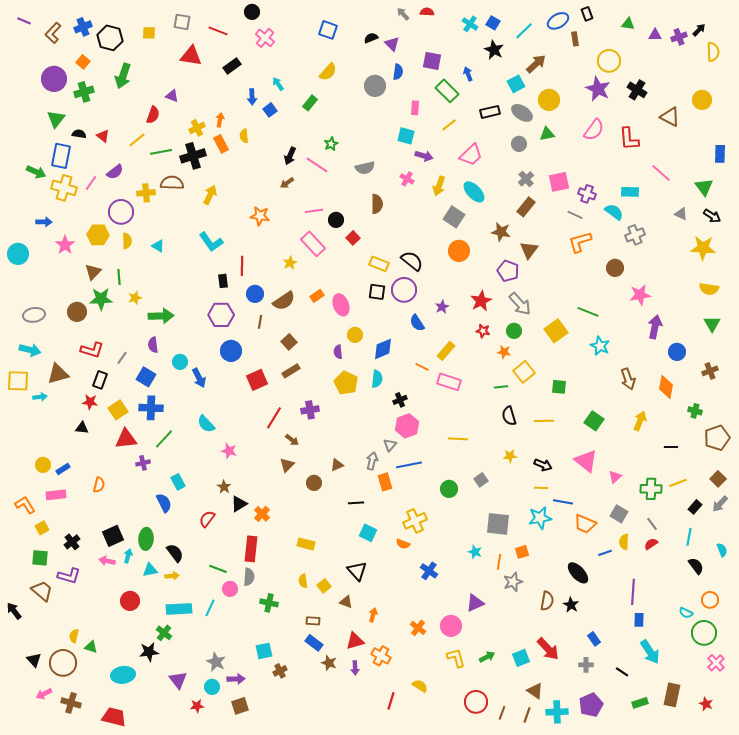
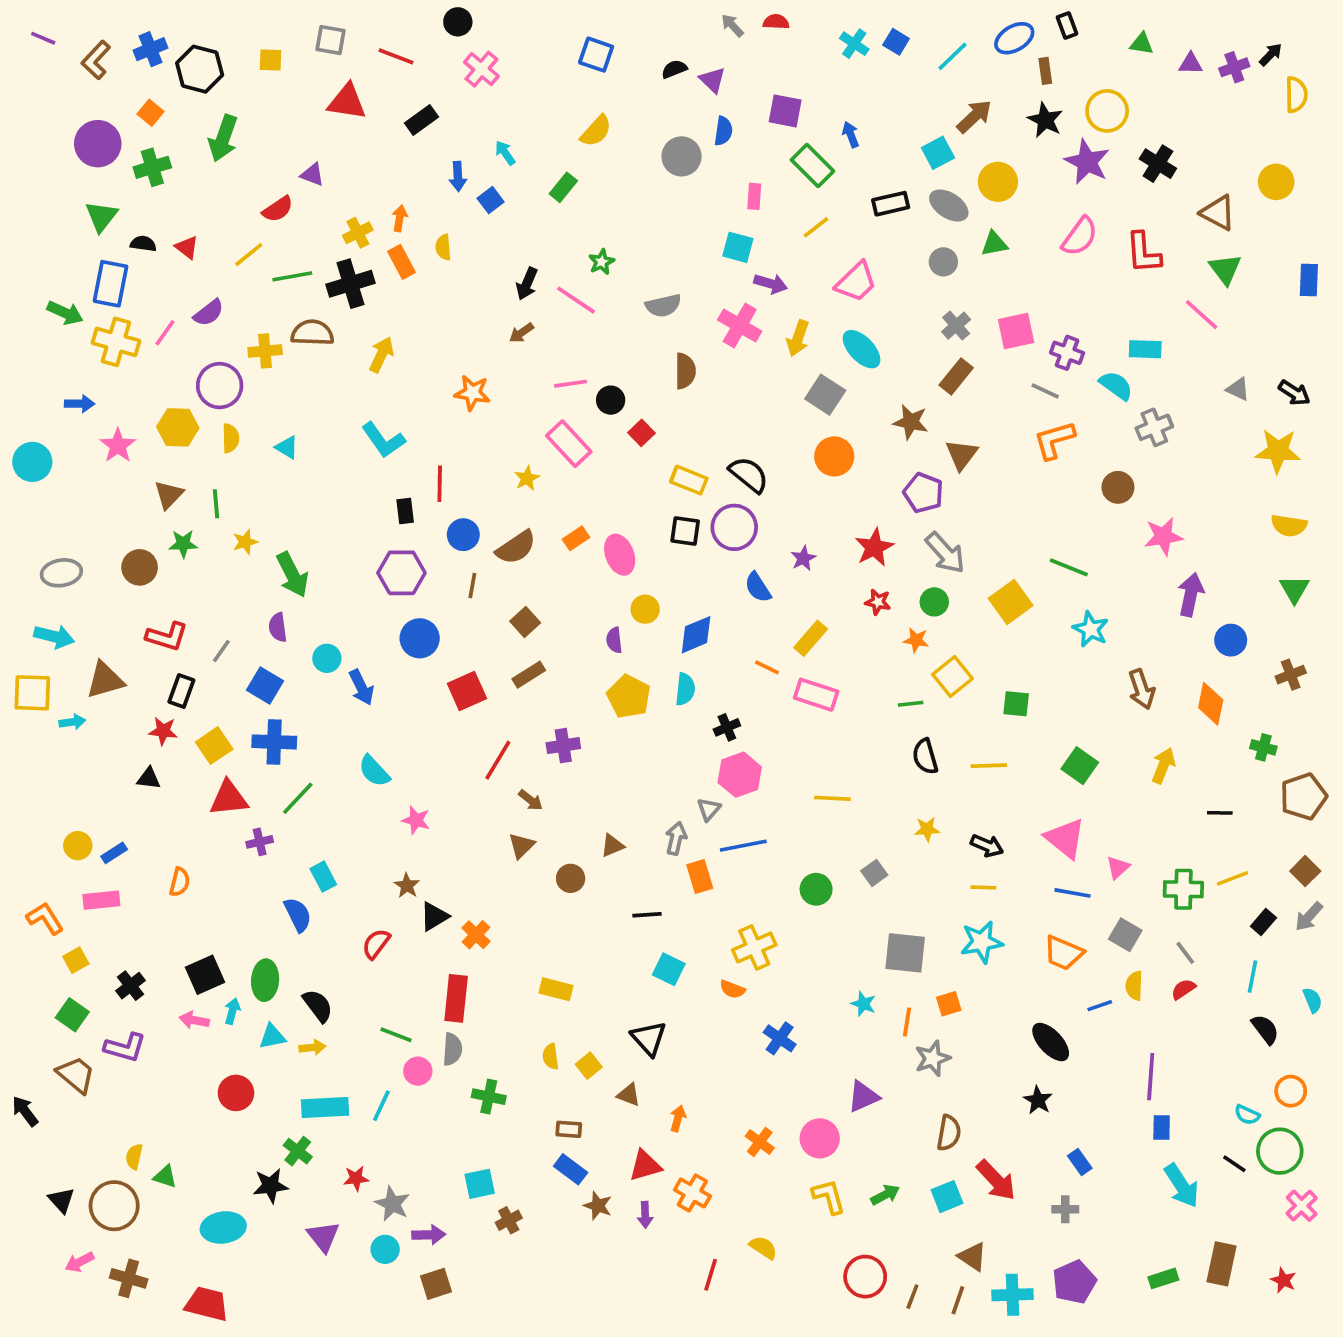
black star: (494, 50) -> (1045, 120), moved
red semicircle: (153, 115) -> (278, 209), turned 36
pink cross: (407, 179) -> (740, 326), size x1.6
green triangle: (704, 187) -> (1225, 269), moved
green star: (101, 299) -> (183, 544), size x0.7
green arrow: (161, 316) -> (292, 575), turned 65
blue line: (563, 502) -> (1072, 893), moved
green square: (40, 558) -> (72, 1015), turned 30
brown semicircle: (547, 601) -> (949, 1133), moved
black line: (622, 672) -> (1234, 1164), moved
red star: (197, 706) -> (356, 1178), moved

